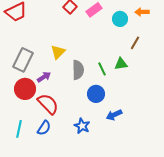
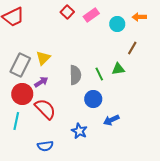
yellow triangle: (58, 52) -> (43, 58), moved
blue semicircle: (44, 128) -> (45, 146), moved, turned 49
cyan line: (19, 129) -> (16, 121), moved

